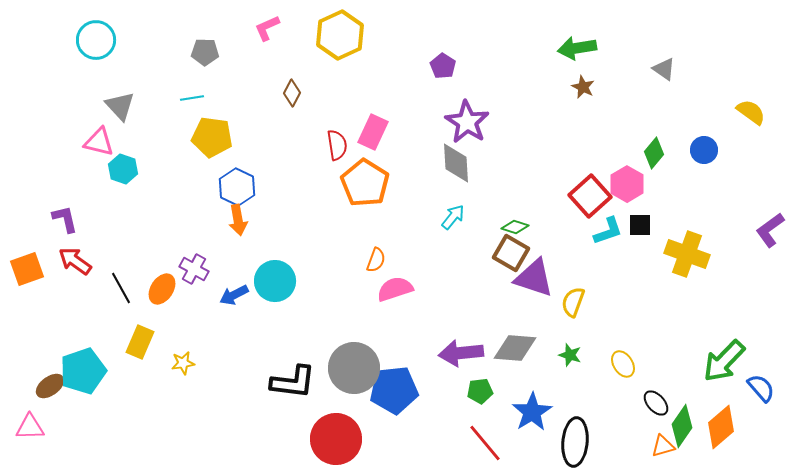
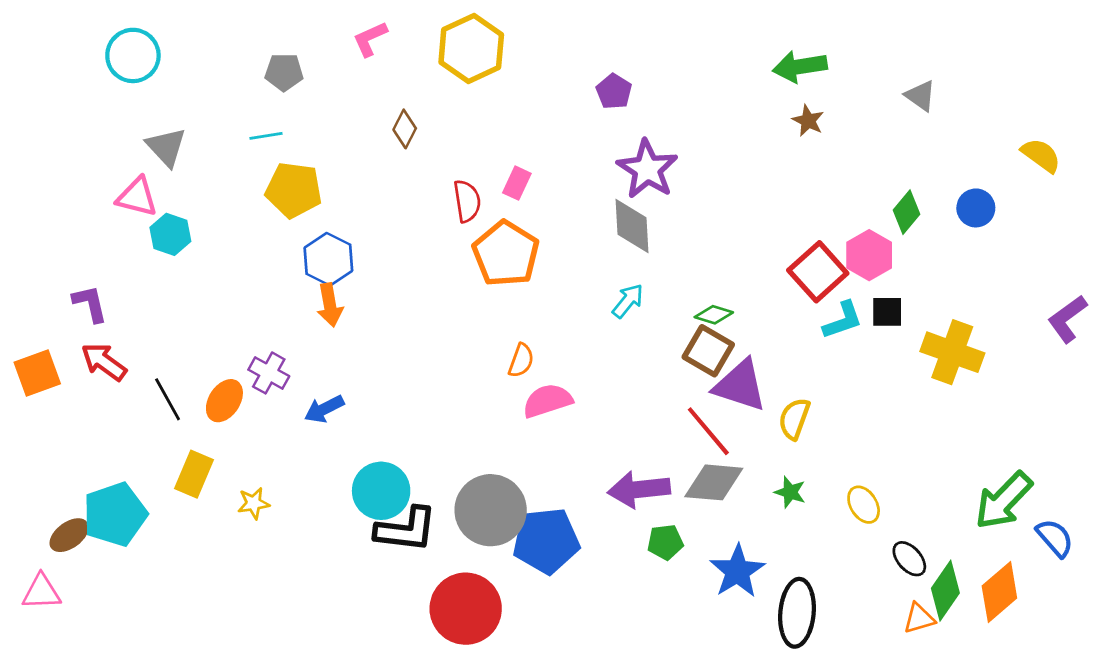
pink rectangle: (373, 132) -> (517, 183), size x0.7
cyan circle: (275, 281) -> (381, 491), moved
red line: (485, 443) -> (708, 431), moved

